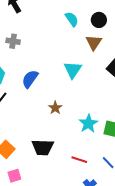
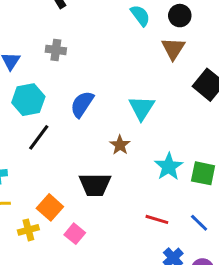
cyan triangle: (73, 70) -> (142, 108), moved
black trapezoid: (43, 147) -> (95, 185), moved
pink square: (14, 176) -> (75, 234), moved, turned -32

